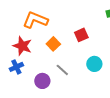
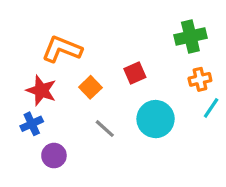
cyan circle: (94, 64) -> (156, 119), size x1.5
purple circle: (42, 81) -> (54, 156), moved

